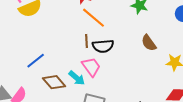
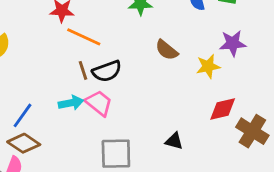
cyan arrow: (77, 78) -> (71, 103), moved, turned -36
brown diamond: (54, 82) -> (24, 143), moved

